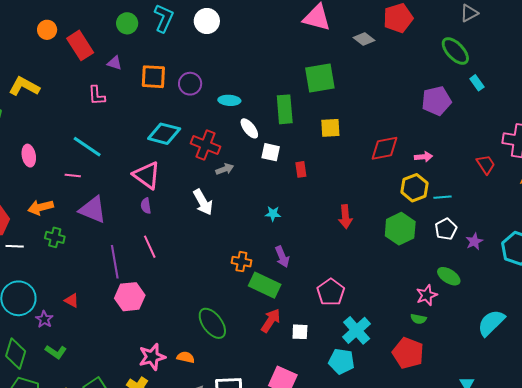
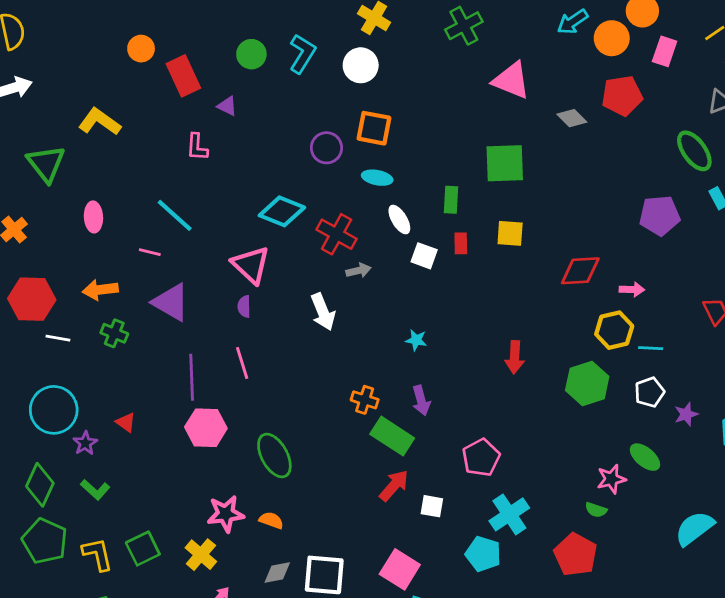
orange square: (153, 77) -> (374, 128), moved
green rectangle: (285, 109) -> (451, 200), size x0.7
red rectangle: (301, 169) -> (461, 243), moved
green ellipse: (212, 323) -> (274, 456), moved

